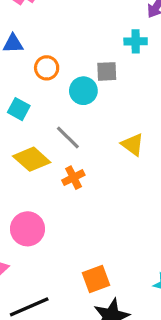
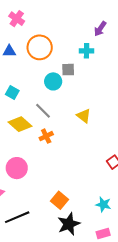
orange circle: (47, 68) -> (40, 47), moved, size x1.6
orange square: (96, 279) -> (59, 200), turned -30

